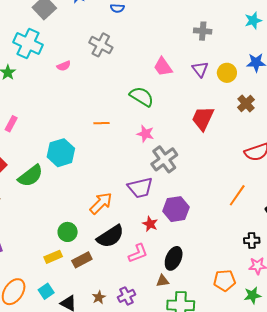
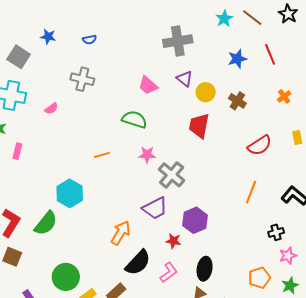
gray cross: (203, 31) -> (178, 41), size x1.6
yellow circle: (227, 73) -> (206, 92), moved
pink rectangle: (11, 124) -> (17, 151), moved
green circle: (68, 232) -> (66, 277), moved, size x1.4

